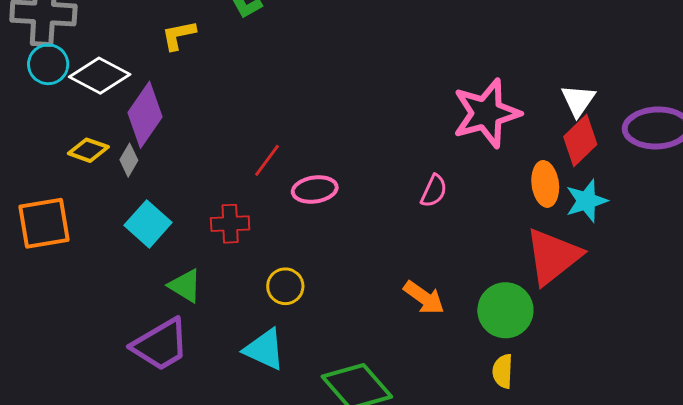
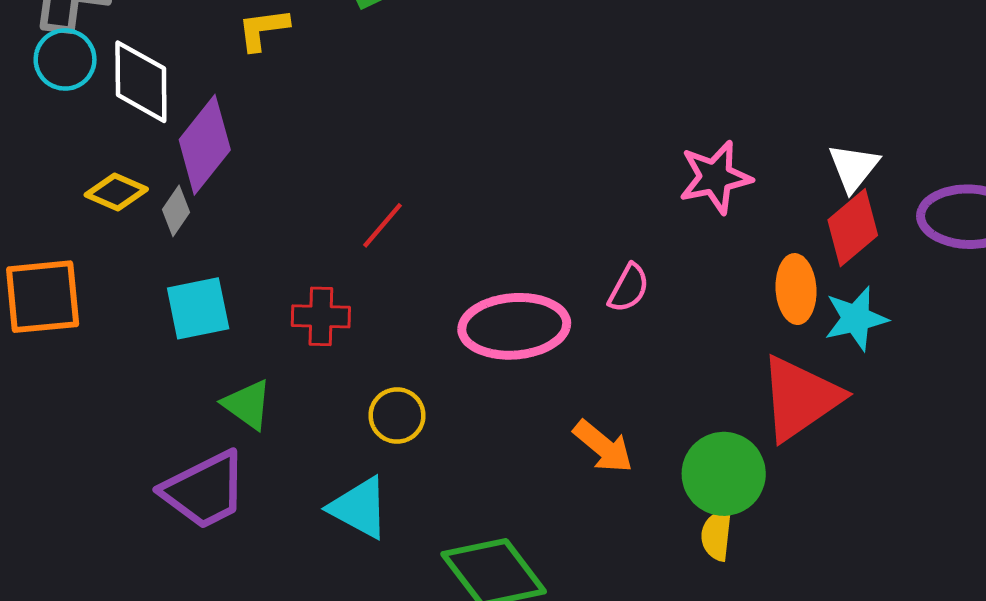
white diamond: (100, 76) -> (141, 82), turned 58
pink star: (486, 113) -> (715, 177), size x0.7
pink ellipse: (315, 190) -> (514, 326), moved, size x1.6
cyan square: (148, 224) -> (198, 308), turned 33
yellow semicircle: (503, 371) -> (717, 535), moved

